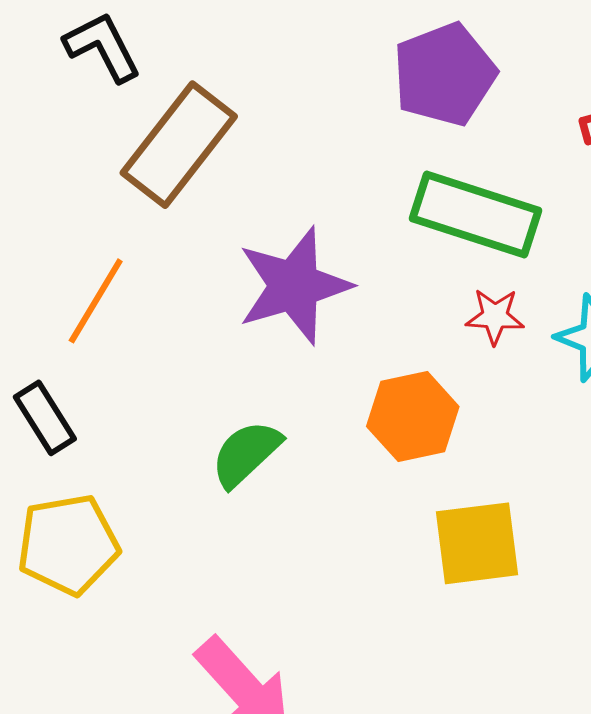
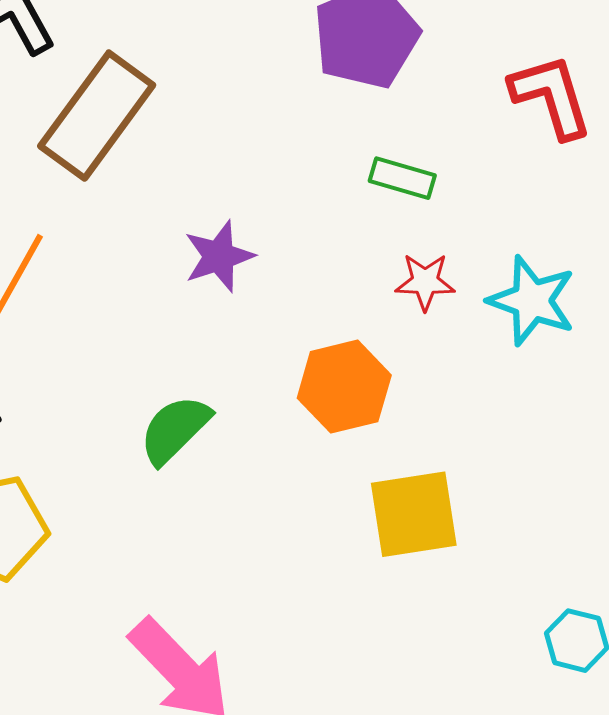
green rectangle: (476, 215) -> (402, 178), size x0.5
purple star: (294, 286) -> (219, 256), size x0.6

